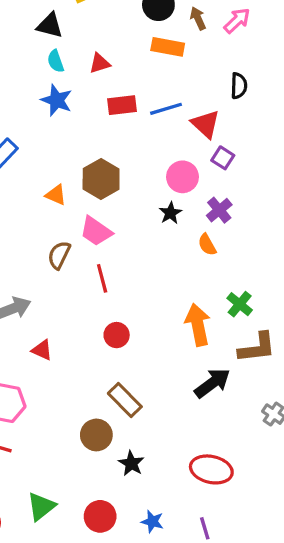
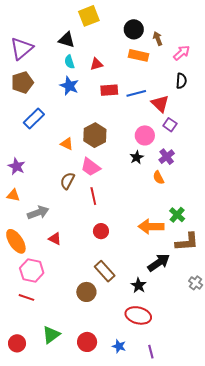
pink arrow: (237, 21) -> (182, 53), moved
orange arrow: (198, 325) -> (151, 227), turned -80
black star: (131, 463) -> (139, 285), moved
red ellipse: (211, 469) -> (138, 315), moved

